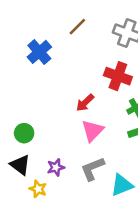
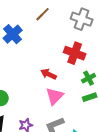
red arrow: (85, 103) -> (49, 74), turned 70

